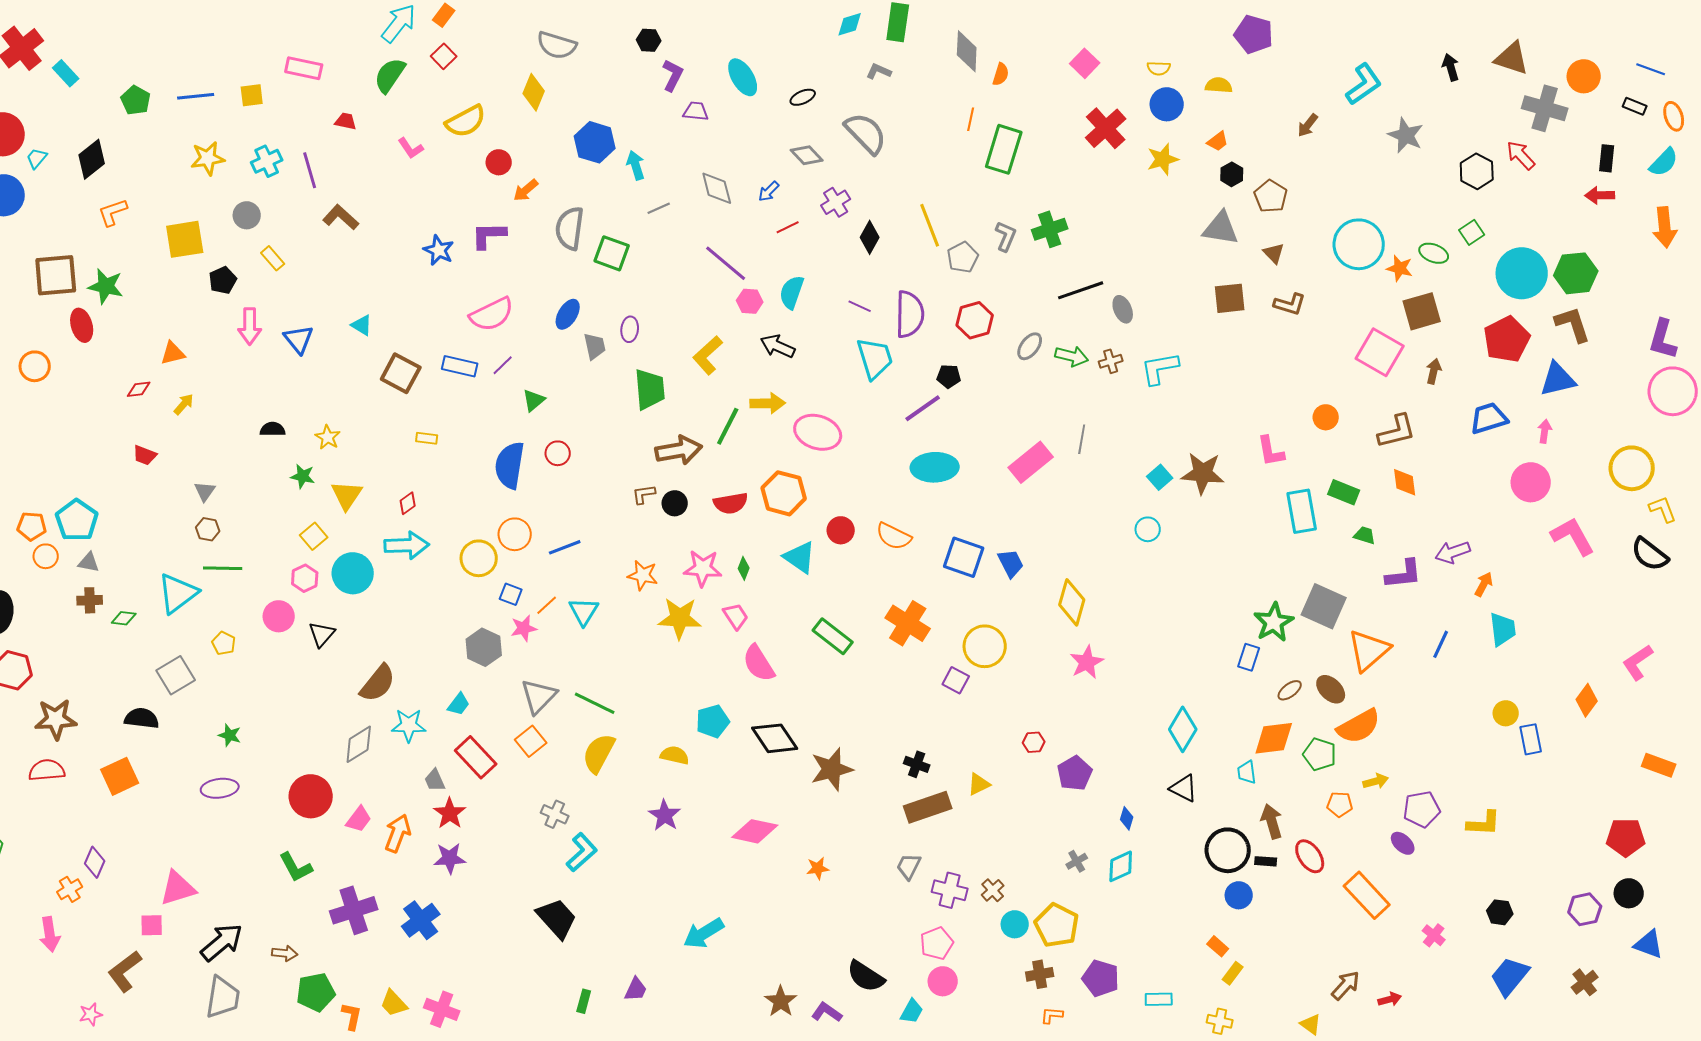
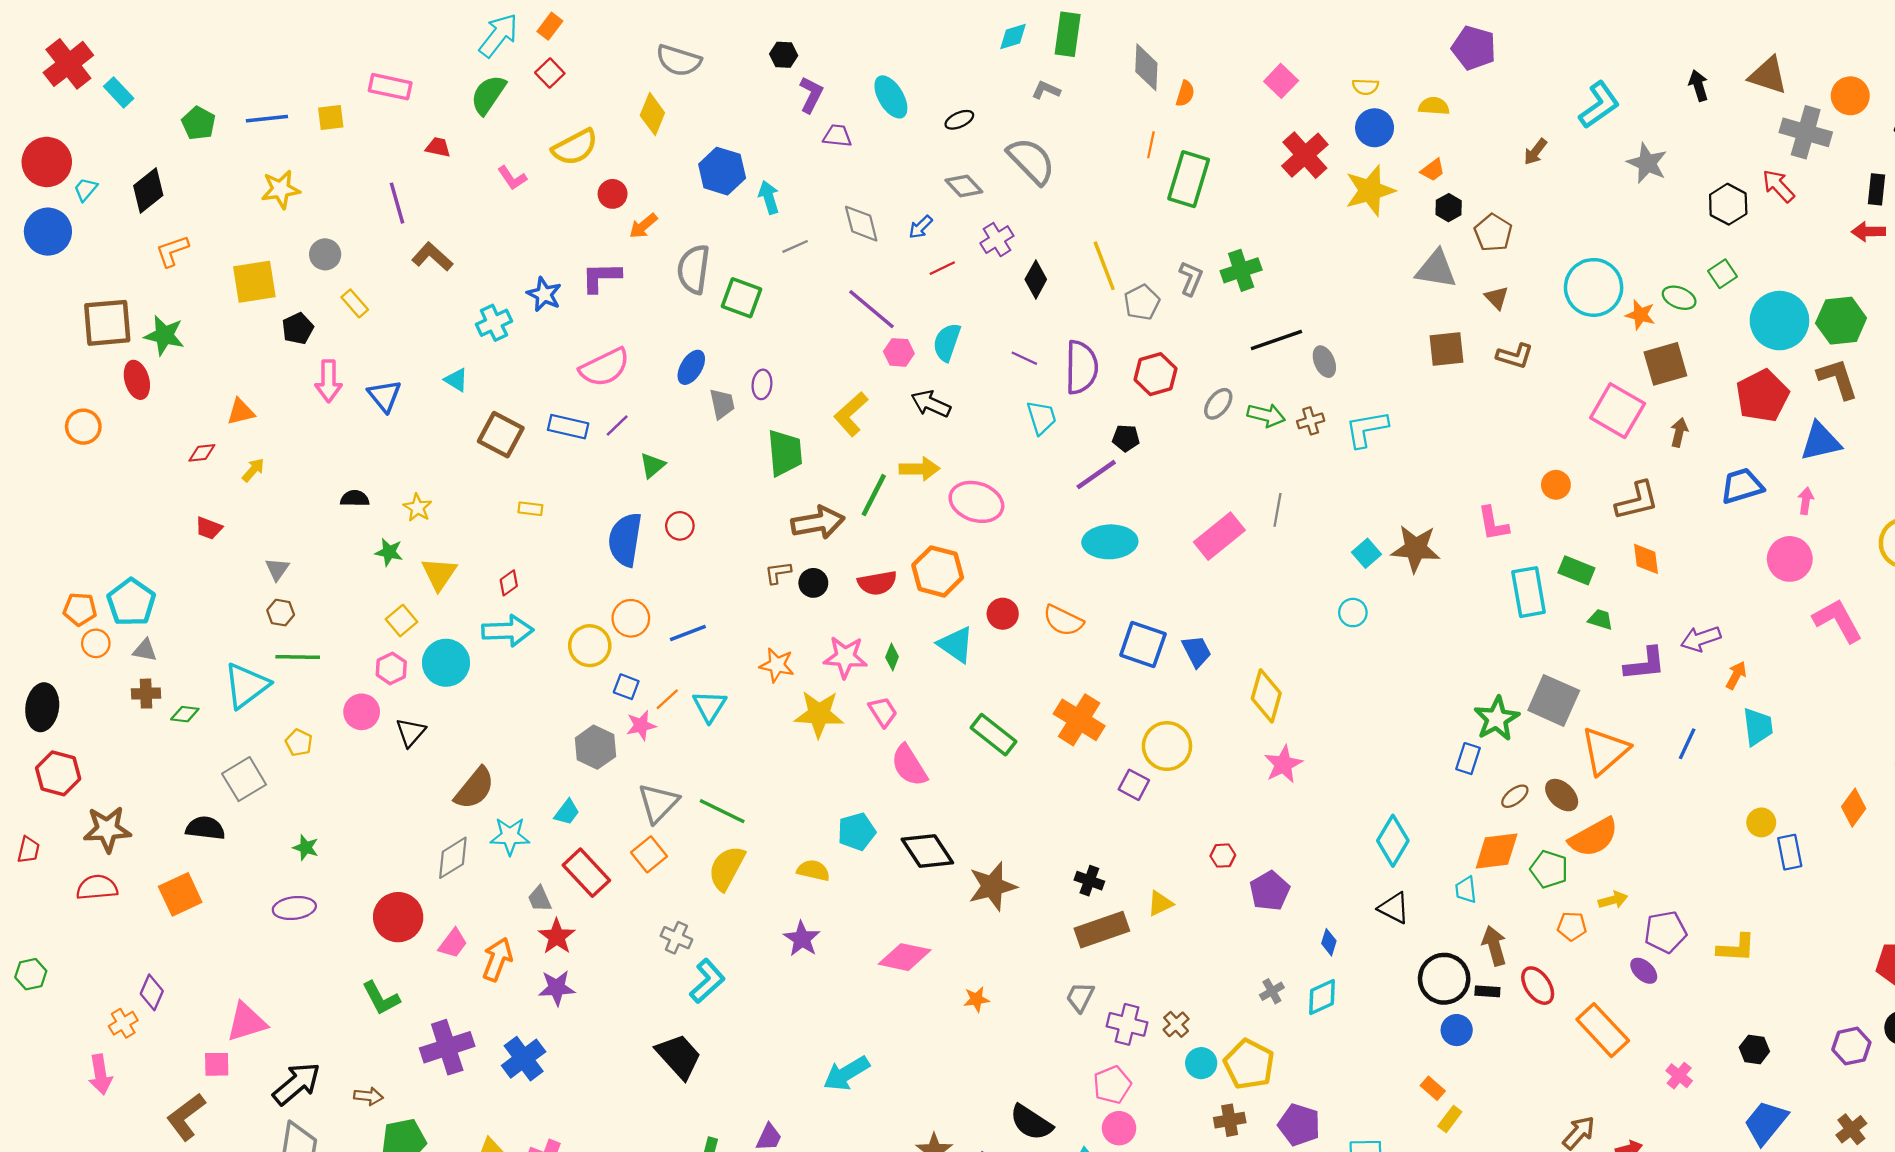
yellow star: (1163, 159) -> (1370, 191), size x1.4
cyan cross: (267, 161) -> (494, 323), moved
cyan trapezoid: (875, 358) -> (1041, 417), size x0.7

